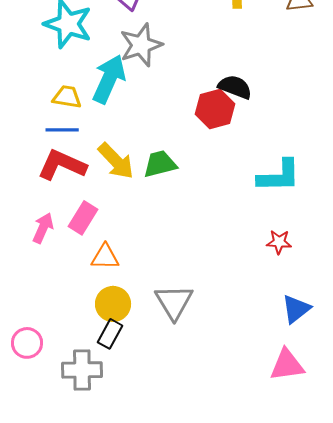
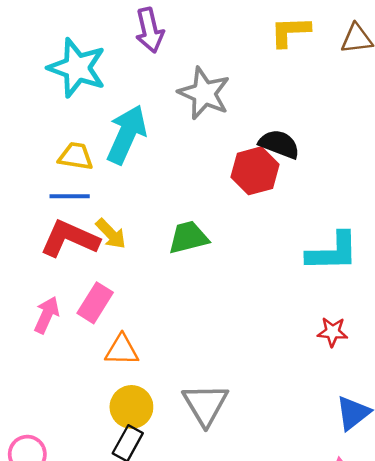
gray star: (141, 45) -> (204, 93), moved, turned -30
yellow arrow: (116, 161) -> (111, 234), moved, size x0.7

